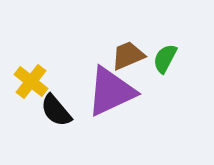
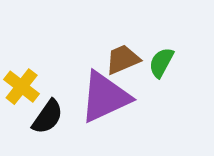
black semicircle: (56, 110) -> (48, 117), turned -105

